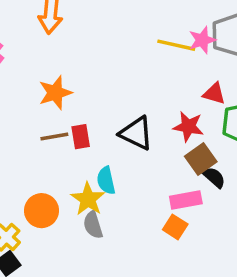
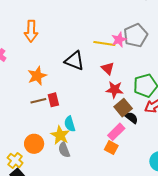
red triangle: (214, 94) -> (108, 68), moved, turned 32
black triangle: (136, 133) -> (74, 61), moved
pink rectangle: (186, 200) -> (116, 132), turned -30

